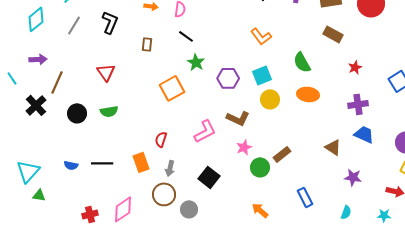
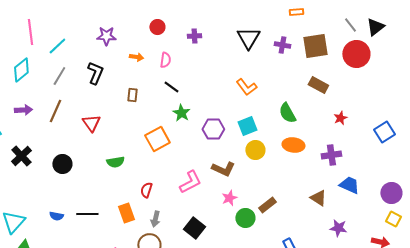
brown line: (57, 82) -> (55, 111), moved
purple cross: (358, 104) -> (331, 155), moved
green semicircle: (109, 111) -> (115, 162), moved

